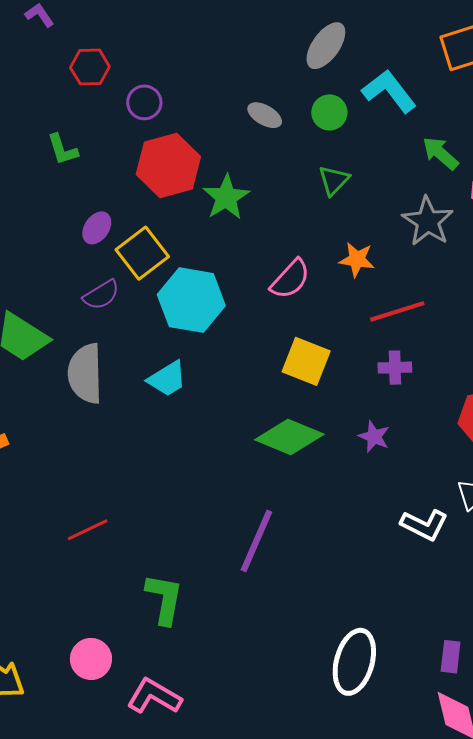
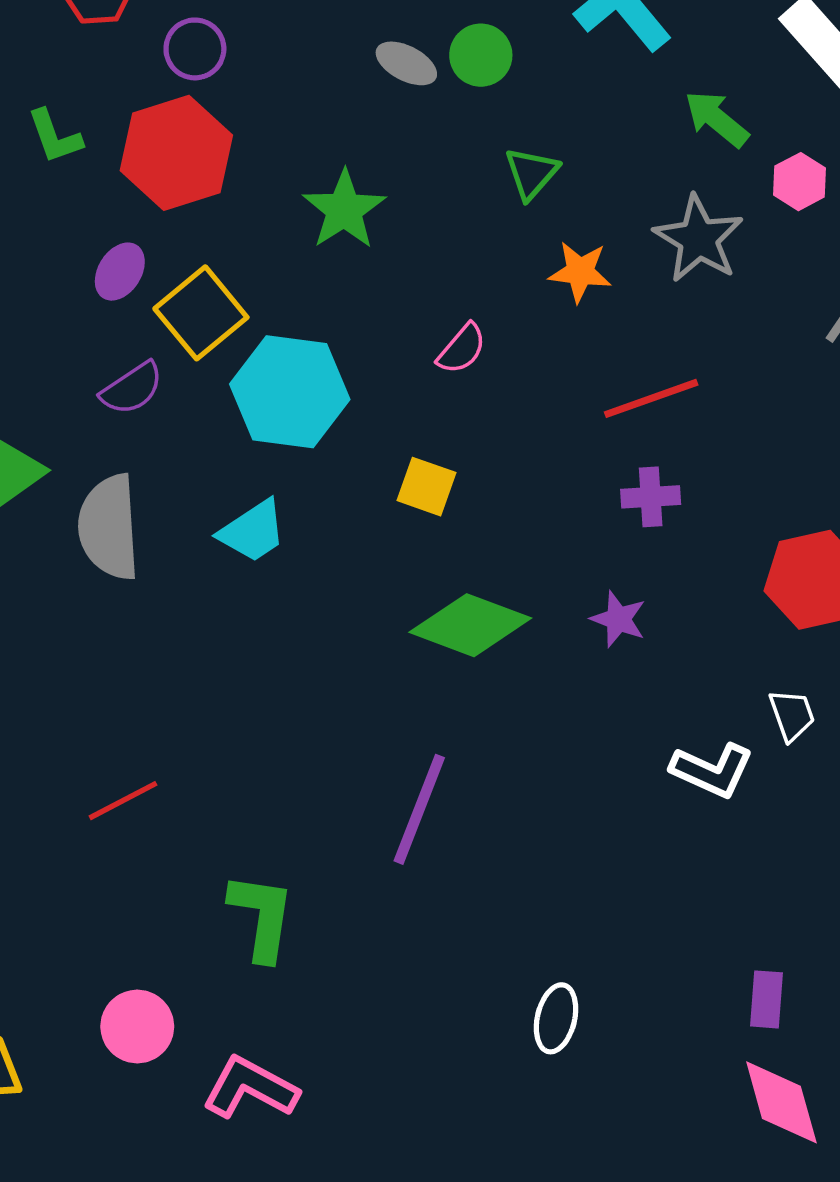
green circle: (329, 112) -> (481, 55), moved
red hexagon: (168, 166) -> (176, 153), moved
orange star: (357, 260) -> (580, 272), moved
pink semicircle: (290, 279) -> (462, 349), size x0.7
yellow square: (306, 361) -> (427, 487), moved, size x0.7
white ellipse: (354, 662) -> (556, 1018), moved, size x0.6

